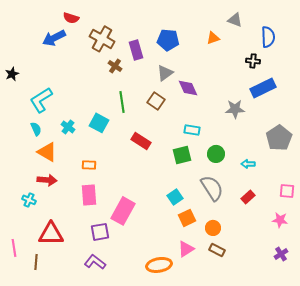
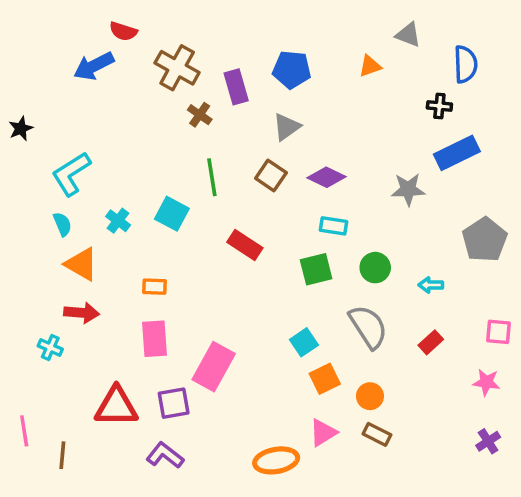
purple diamond: (188, 88) -> (327, 177), moved, turned -40
red triangle: (51, 234) -> (116, 407), moved

